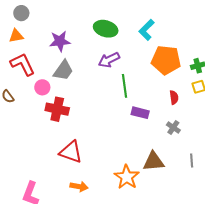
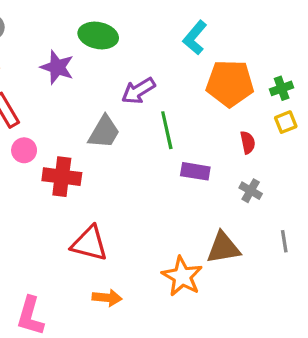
green ellipse: (106, 29) -> (98, 36), moved
purple star: (60, 41) -> (57, 67), turned 30
gray trapezoid: (63, 70) -> (104, 132), moved
pink circle: (42, 87) -> (24, 150), moved

